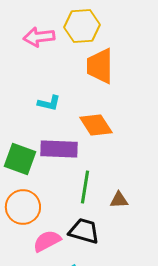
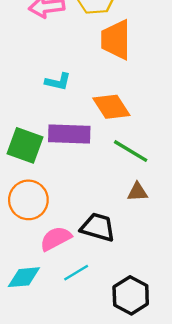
green line: (85, 187) -> (131, 151), moved, turned -68

